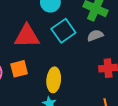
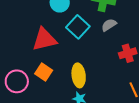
orange square: (19, 69) -> (44, 72), turned -30

